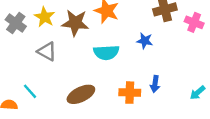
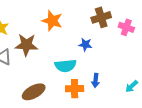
brown star: (75, 23) -> (26, 45), moved
cyan semicircle: (106, 52) -> (65, 66), moved

